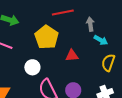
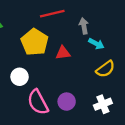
red triangle: (72, 56) -> (63, 53), moved
yellow semicircle: (108, 63) -> (105, 69), turned -144

